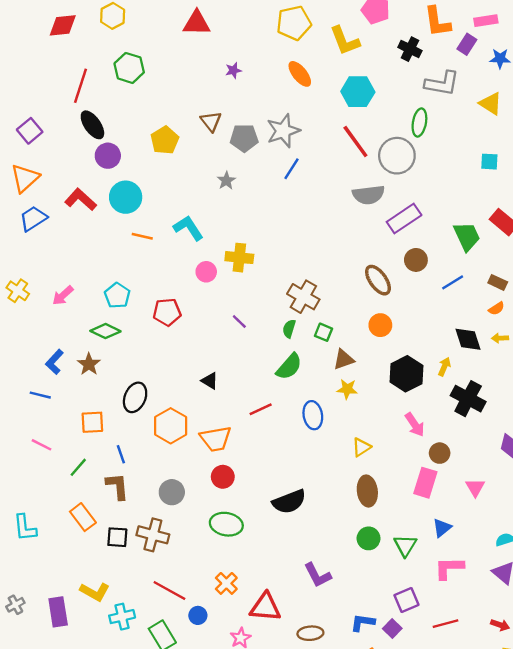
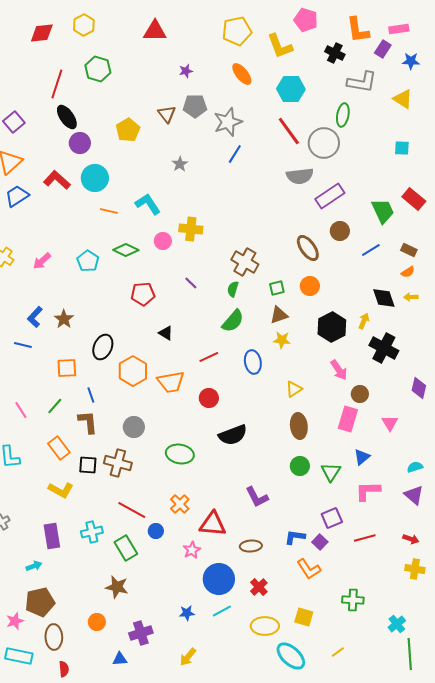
gray pentagon: (244, 138) -> (195, 106), moved
red pentagon: (167, 312) -> (143, 294), moved
green diamond: (105, 331) -> (126, 250), moved
green square: (323, 332) -> (277, 288), moved, turned -35
pink line: (41, 445) -> (21, 410), moved, turned 30
red circle: (223, 477) -> (209, 398), moved
yellow L-shape: (95, 592) -> (61, 490), moved
purple rectangle: (58, 612) -> (52, 536), moved

